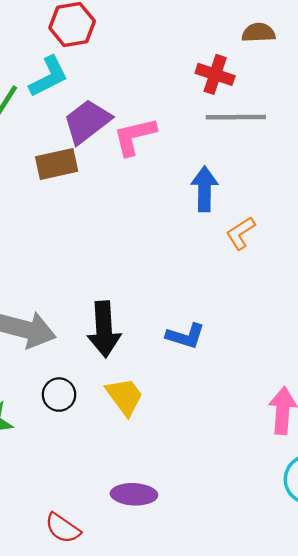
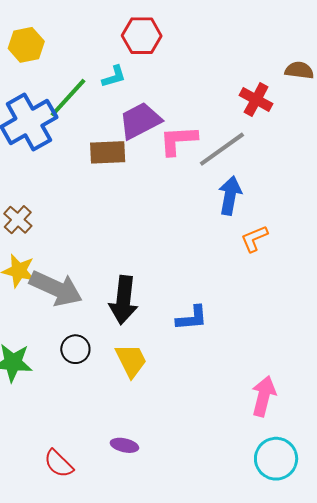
cyan L-shape: (49, 77) -> (114, 77), size x0.7
gray line: (236, 117) -> (222, 149), moved, turned -45
blue L-shape: (185, 336) -> (192, 318), turned -32
purple ellipse: (134, 494) -> (124, 445), size x0.7

